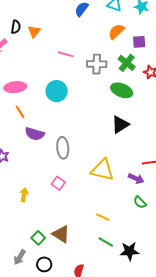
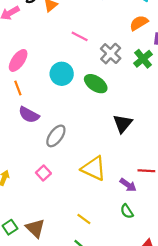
gray cross: (97, 64) -> (111, 54), turned 30
pink ellipse: (15, 87) -> (18, 60), turned -60
green ellipse: (122, 90) -> (96, 84), moved
black triangle: (120, 125) -> (123, 124), turned -30
gray ellipse: (63, 148) -> (56, 136), turned 30

